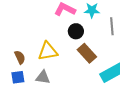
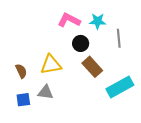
blue square: (18, 77) -> (23, 100), moved

